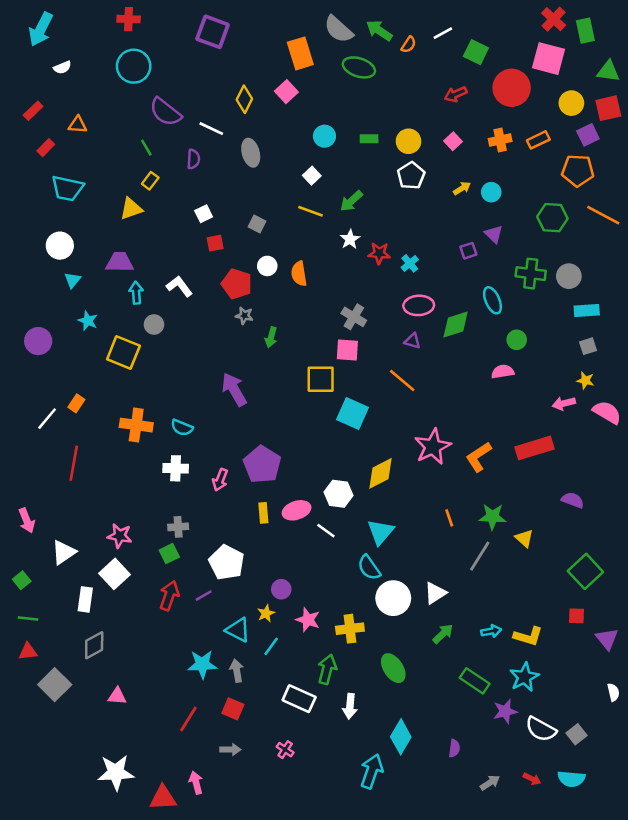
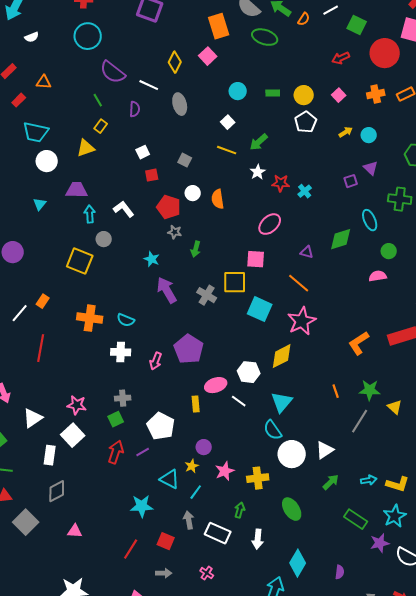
white circle: (60, 246) -> (47, 161), moved
pink ellipse: (419, 305) -> (270, 224), moved, turned -40
gray cross: (354, 317) -> (207, 295), moved
cyan star: (88, 321) -> (152, 259), moved
pink star: (433, 447) -> (302, 321), moved
yellow rectangle: (263, 513) -> (196, 404), moved
pink star: (308, 620) -> (225, 471), turned 30
green arrow: (327, 669) -> (240, 510), size x0.7
gray arrow: (237, 671) -> (189, 520), moved

